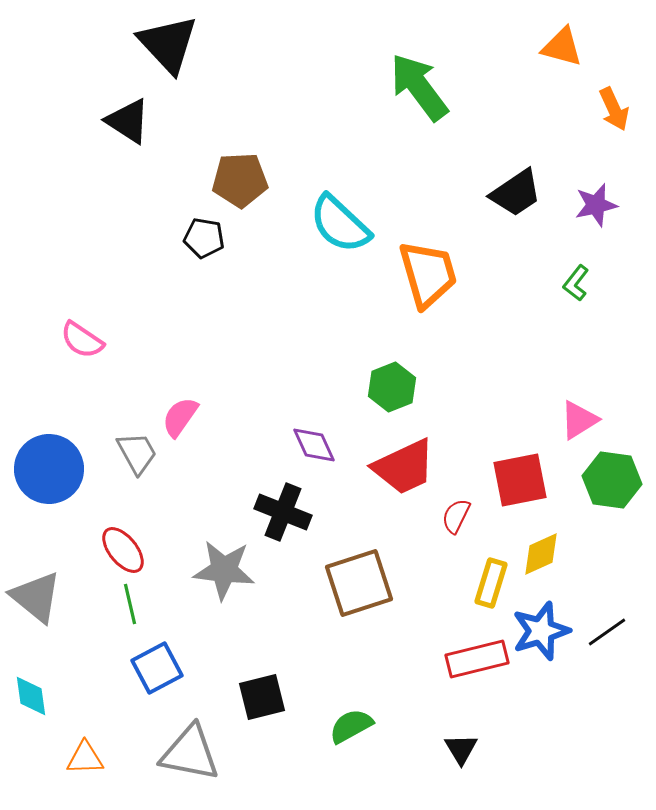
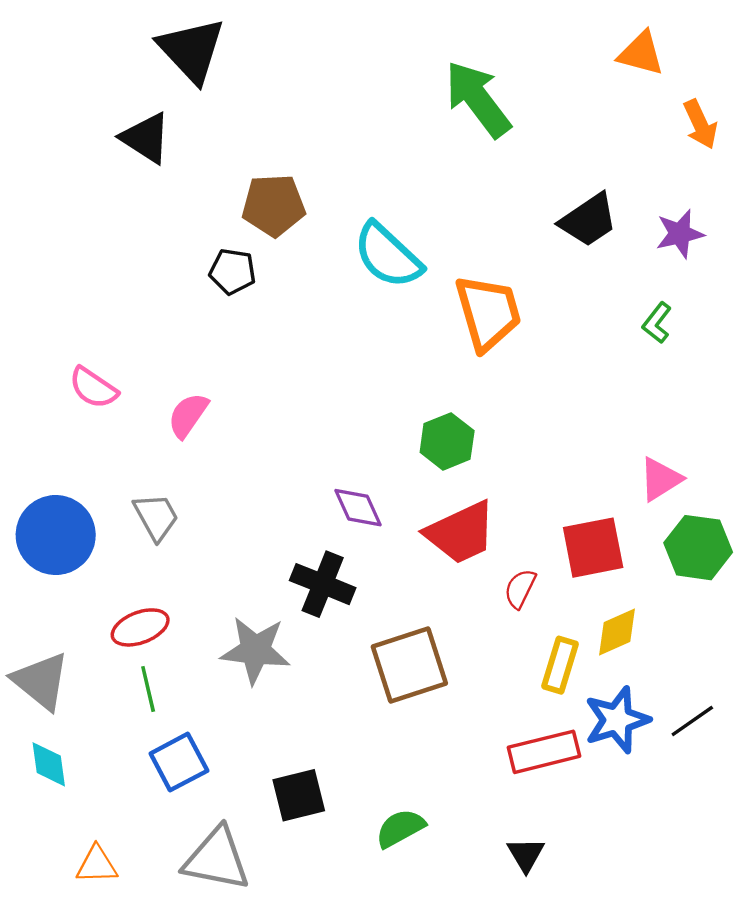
pink semicircle: (180, 417) -> (188, 415), moved
red ellipse: (123, 550) -> (140, 627), turned -72
cyan diamond: (31, 696) -> (49, 764), moved

